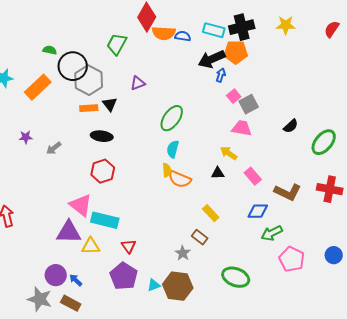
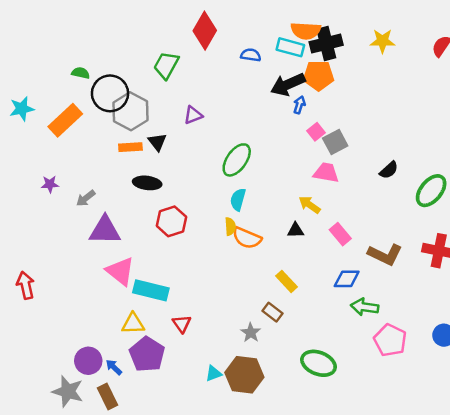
orange semicircle: (164, 33) -> (306, 31), moved
red hexagon: (103, 171) -> (171, 221), moved
purple triangle: (69, 232) -> (105, 230), moved
green arrow: (272, 233) -> (365, 307), turned 35
purple pentagon: (124, 276) -> (147, 354), moved
brown rectangle: (71, 303) -> (107, 397), turned 36

